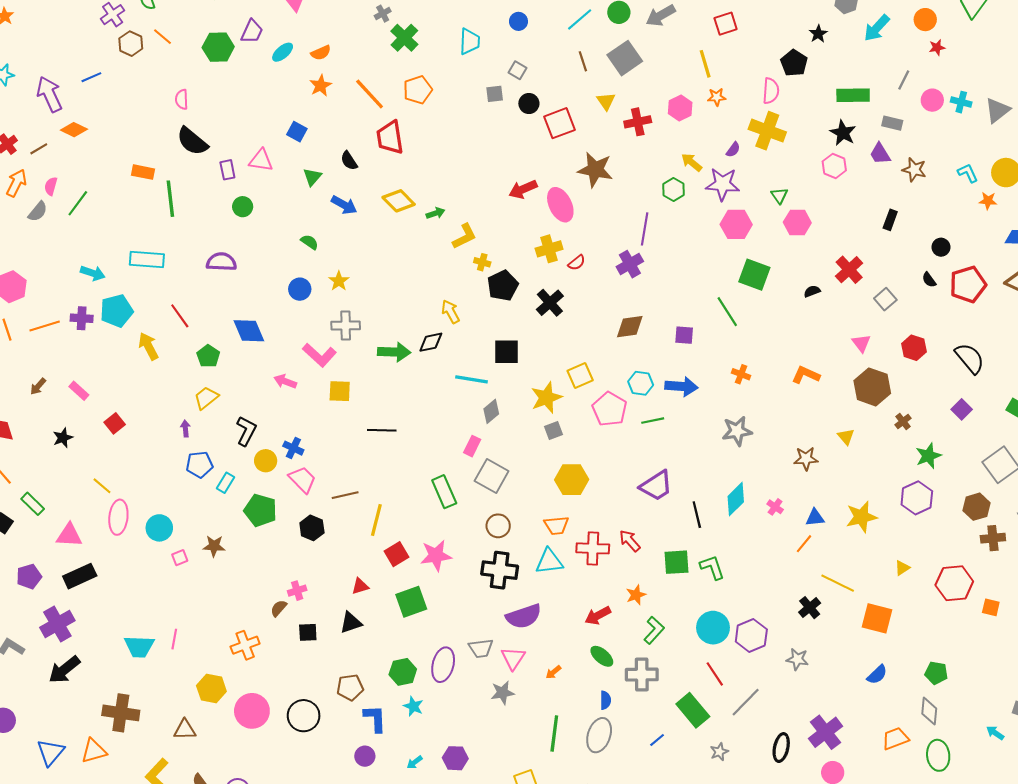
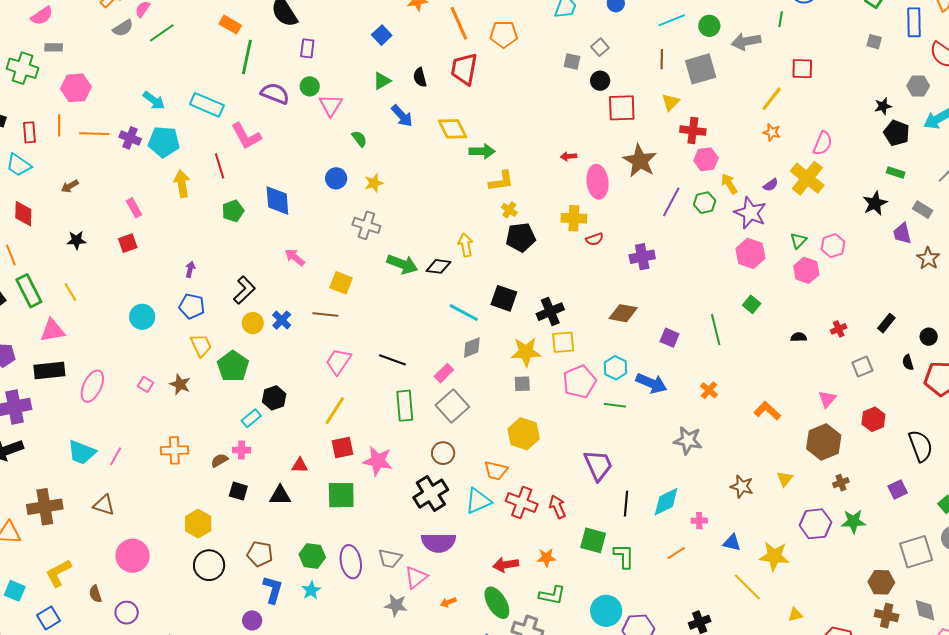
black pentagon: (794, 63) -> (897, 133), moved, turned -30
yellow line: (705, 64) -> (772, 99), turned 36
green rectangle: (853, 95) -> (896, 172), size x0.6
pink hexagon: (680, 108) -> (706, 159), moved
pink triangle: (261, 160) -> (331, 105), moved, turned 35
pink hexagon: (834, 166) -> (833, 246), moved
red arrow: (523, 189) -> (568, 156), size x0.6
green arrow: (435, 213) -> (482, 151), size x1.4
black rectangle: (890, 220) -> (886, 323), moved
purple line: (645, 229) -> (671, 202), moved
purple semicircle: (221, 262) -> (275, 93), moved
red cross: (849, 270) -> (839, 329), size x0.6
green square: (754, 275) -> (752, 304), size x0.6
black cross: (550, 303) -> (550, 312), moved
pink L-shape: (319, 355) -> (246, 136), moved
pink rectangle: (79, 391) -> (134, 208), moved
yellow trapezoid: (206, 398) -> (201, 345), moved, turned 85
black line: (382, 430) -> (392, 360), moved
pink trapezoid: (302, 479) -> (338, 362), moved, turned -120
cyan rectangle: (226, 483) -> (251, 418), moved
yellow line: (102, 486) -> (70, 292), moved
purple trapezoid: (656, 486) -> (598, 465), turned -100
brown line: (345, 495) -> (325, 315), moved
purple hexagon: (917, 498) -> (815, 524), moved
green rectangle: (33, 504) -> (29, 291), size x1.4
pink cross: (775, 507) -> (699, 521), turned 35
pink ellipse: (118, 517) -> (92, 386), moved
cyan circle: (159, 528) -> (142, 317), moved
pink triangle: (69, 535) -> (52, 330), turned -32
orange line: (804, 544) -> (676, 553), moved
pink square: (180, 558) -> (145, 384), turned 35
cyan triangle: (549, 562) -> (478, 501), turned -36
black cross: (500, 570) -> (431, 494), turned 32
yellow line: (838, 583) -> (747, 587), moved
green L-shape: (654, 630) -> (552, 595), turned 40
orange cross: (245, 645) -> (174, 450), moved
green ellipse: (602, 656) -> (497, 603), size x1.4
purple ellipse: (443, 665) -> (351, 562), turned -44
yellow hexagon: (211, 688) -> (198, 524), moved
pink circle: (252, 711) -> (133, 556), moved
brown cross: (121, 713) -> (45, 507), turned -36
brown triangle: (185, 730) -> (104, 505), moved

